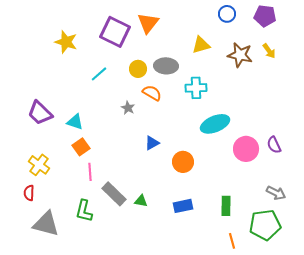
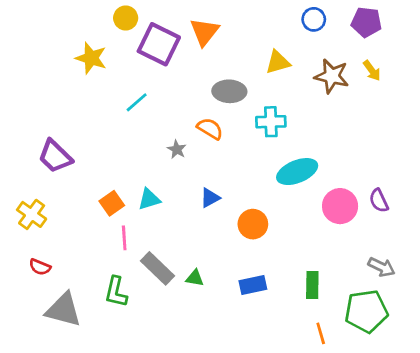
yellow circle: (138, 69) -> (126, 18), moved
cyan triangle: (75, 122) -> (149, 199), moved, turned -36
yellow cross: (39, 165) -> (32, 214), moved
red semicircle: (29, 193) -> (40, 267), turned -70

